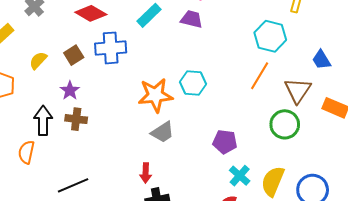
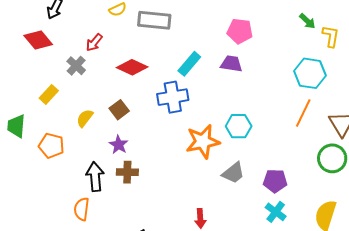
blue cross: (111, 48) -> (173, 97), moved
gray trapezoid: (163, 132) -> (233, 173), moved
cyan cross: (240, 176) -> (276, 212), moved

